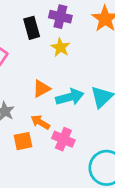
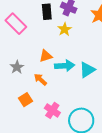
pink cross: (63, 139) -> (52, 110), moved
orange square: (23, 141) -> (26, 100), moved, turned -32

